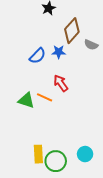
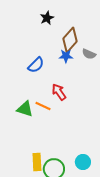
blue star: (59, 52) -> (66, 56), moved

